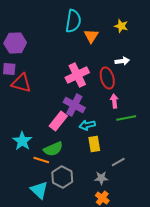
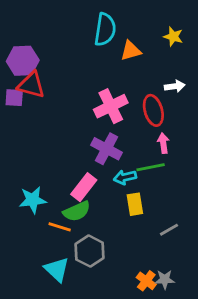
orange triangle: (91, 36) -> (131, 51), turned 42
red triangle: (21, 83) -> (31, 85), moved
green line: (126, 118) -> (151, 167), moved
pink rectangle: (58, 121) -> (84, 187), moved
cyan star: (22, 141) -> (33, 200), turned 30
gray star: (101, 178) -> (165, 279), moved

